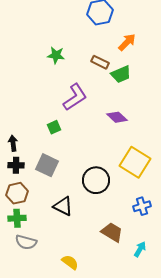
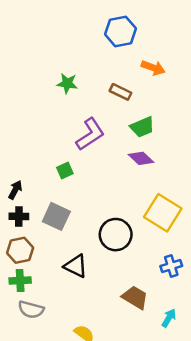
orange arrow: (127, 42) -> (153, 68), turned 66
green trapezoid: (121, 74) -> (142, 127), moved
black arrow: (13, 143) -> (15, 190), turned 35

